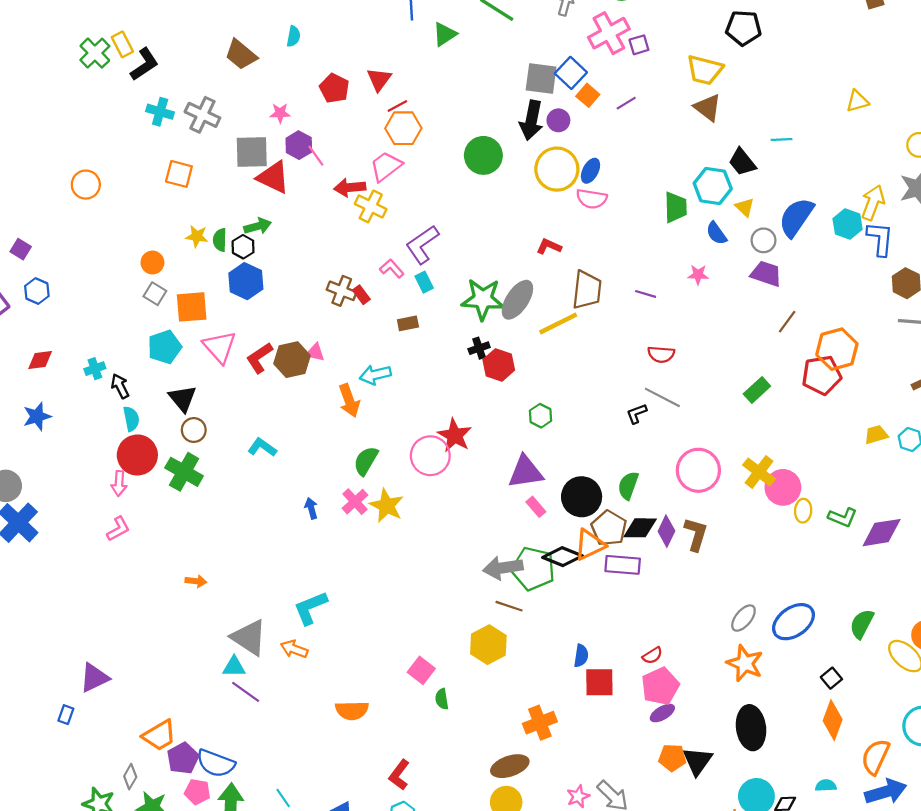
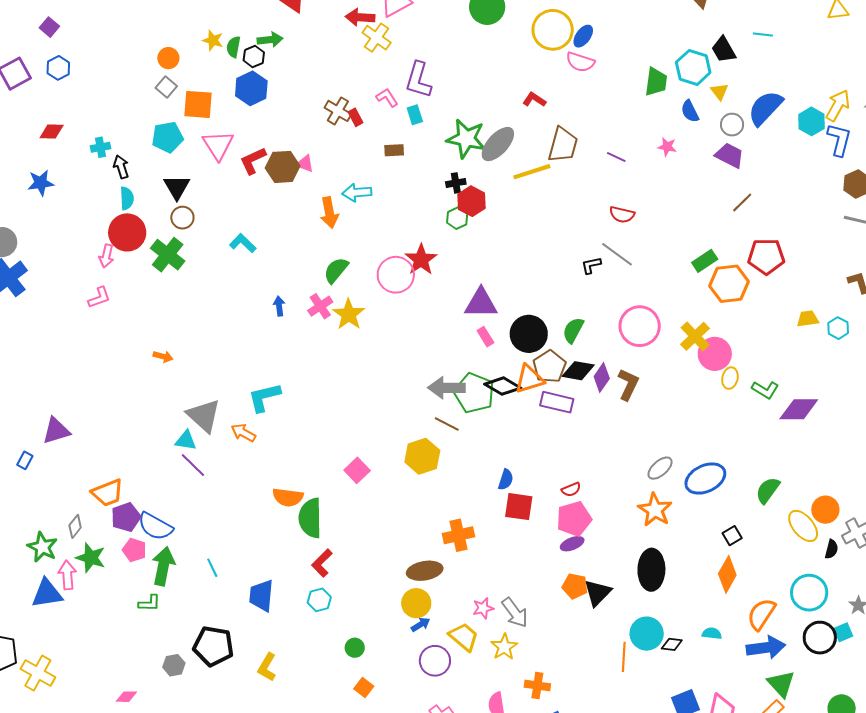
purple L-shape: (422, 245) -> (418, 80), turned -48
orange hexagon: (837, 349) -> (729, 284), moved
green hexagon: (541, 416) -> (457, 218), moved
green semicircle: (442, 699) -> (310, 518), moved, size x2.0

